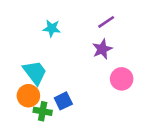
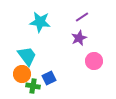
cyan star: (52, 28) -> (40, 22), size x1.5

